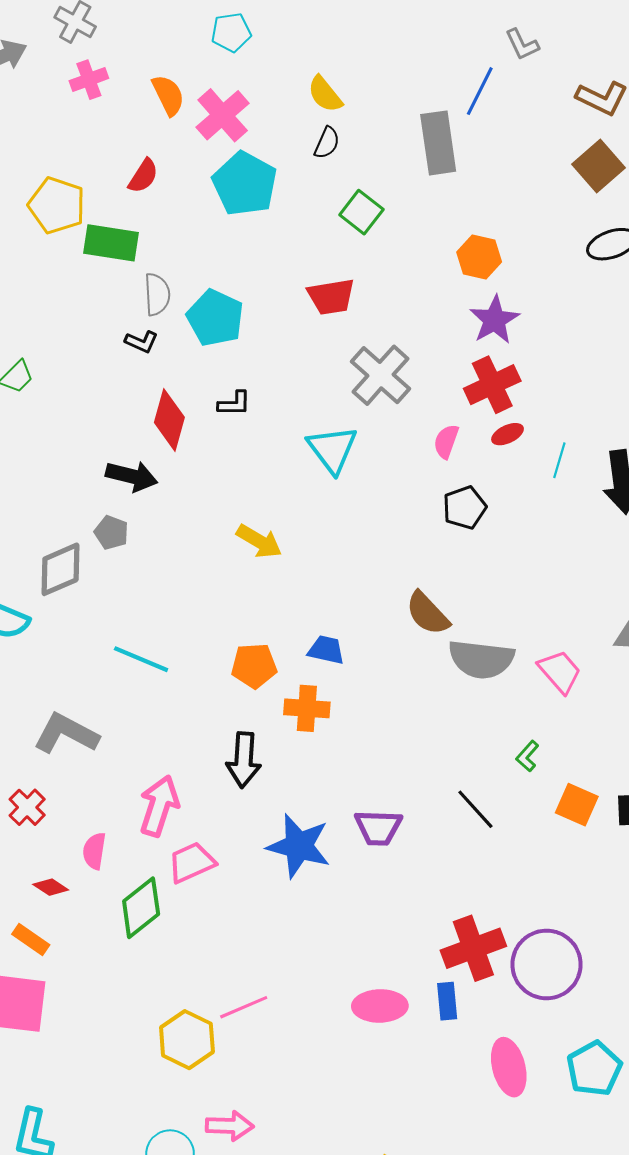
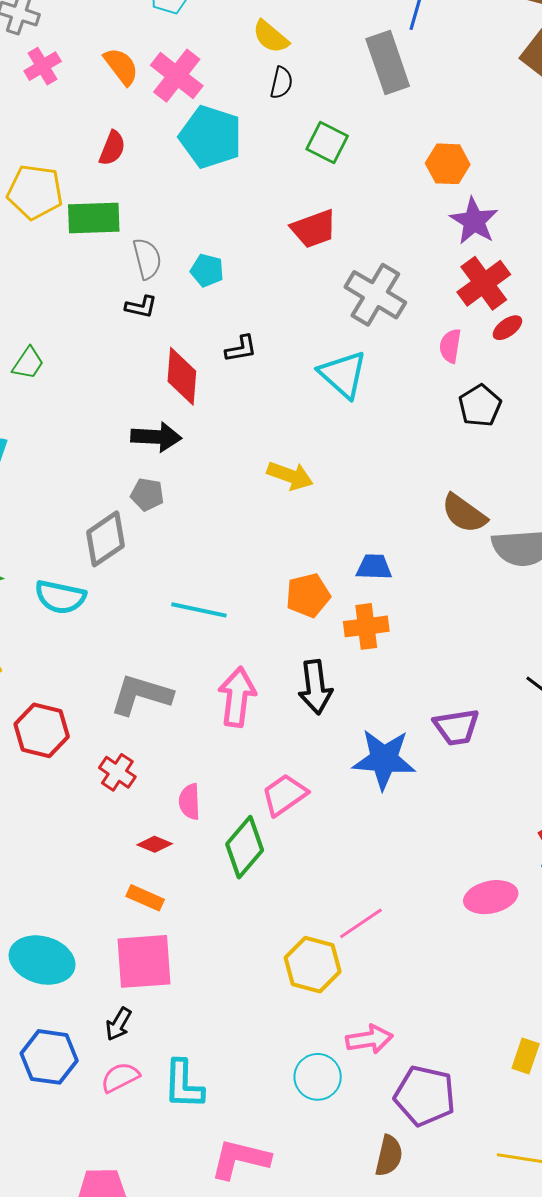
cyan pentagon: (215, 318) -> (207, 270), size x0.6
pink arrow: (159, 806) -> (237, 697), moved

